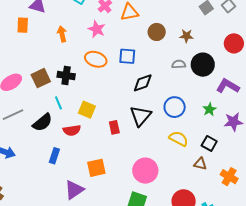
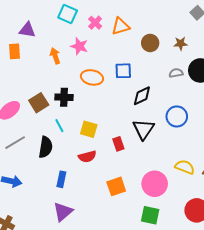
pink star: (97, 29) -> (79, 46), moved
black semicircle: (42, 122) -> (46, 147), turned -35
red semicircle: (72, 130) -> (87, 157), moved
yellow semicircle: (179, 139) -> (185, 167), moved
orange square: (96, 168) -> (116, 186), moved
purple triangle: (74, 190) -> (63, 212), moved

